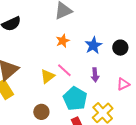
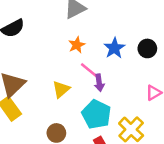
pink line: (64, 70) -> (89, 70), moved
purple arrow: (95, 75) -> (99, 83), moved

